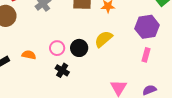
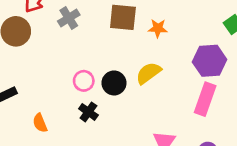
orange semicircle: (29, 55) -> (40, 123), moved, turned -128
pink rectangle: (146, 55) -> (205, 99), size x1.6

